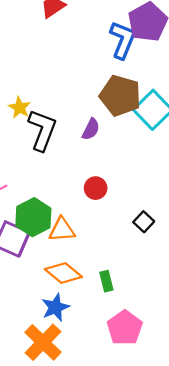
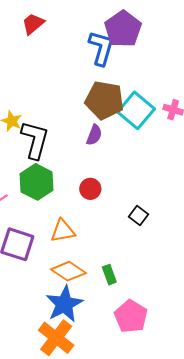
purple semicircle: (91, 129) -> (94, 135), moved
green hexagon: (33, 217) -> (37, 182), moved
blue star: (55, 307) -> (64, 304), size x1.4

